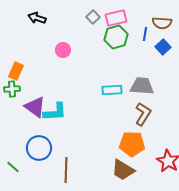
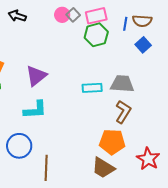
blue line: (145, 34) -> (125, 24), moved
pink circle: (63, 50) -> (62, 15), moved
purple triangle: (35, 107) -> (36, 76), moved, turned 45

